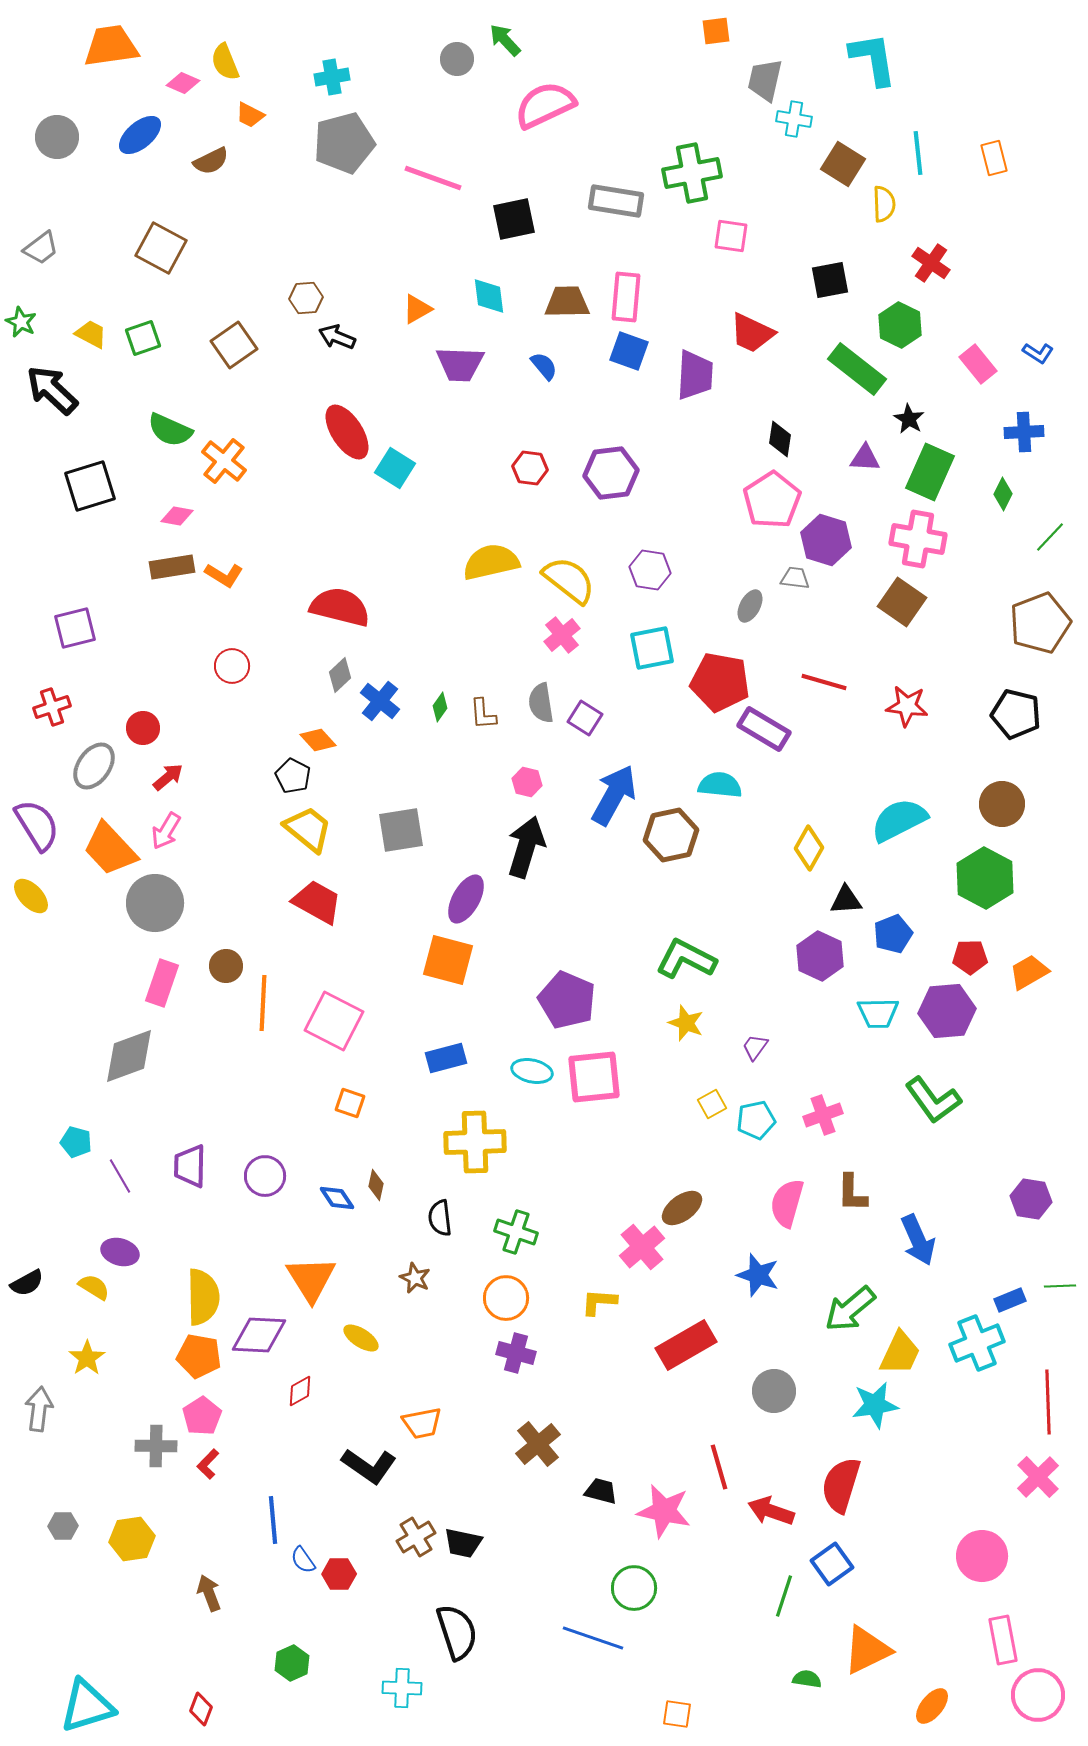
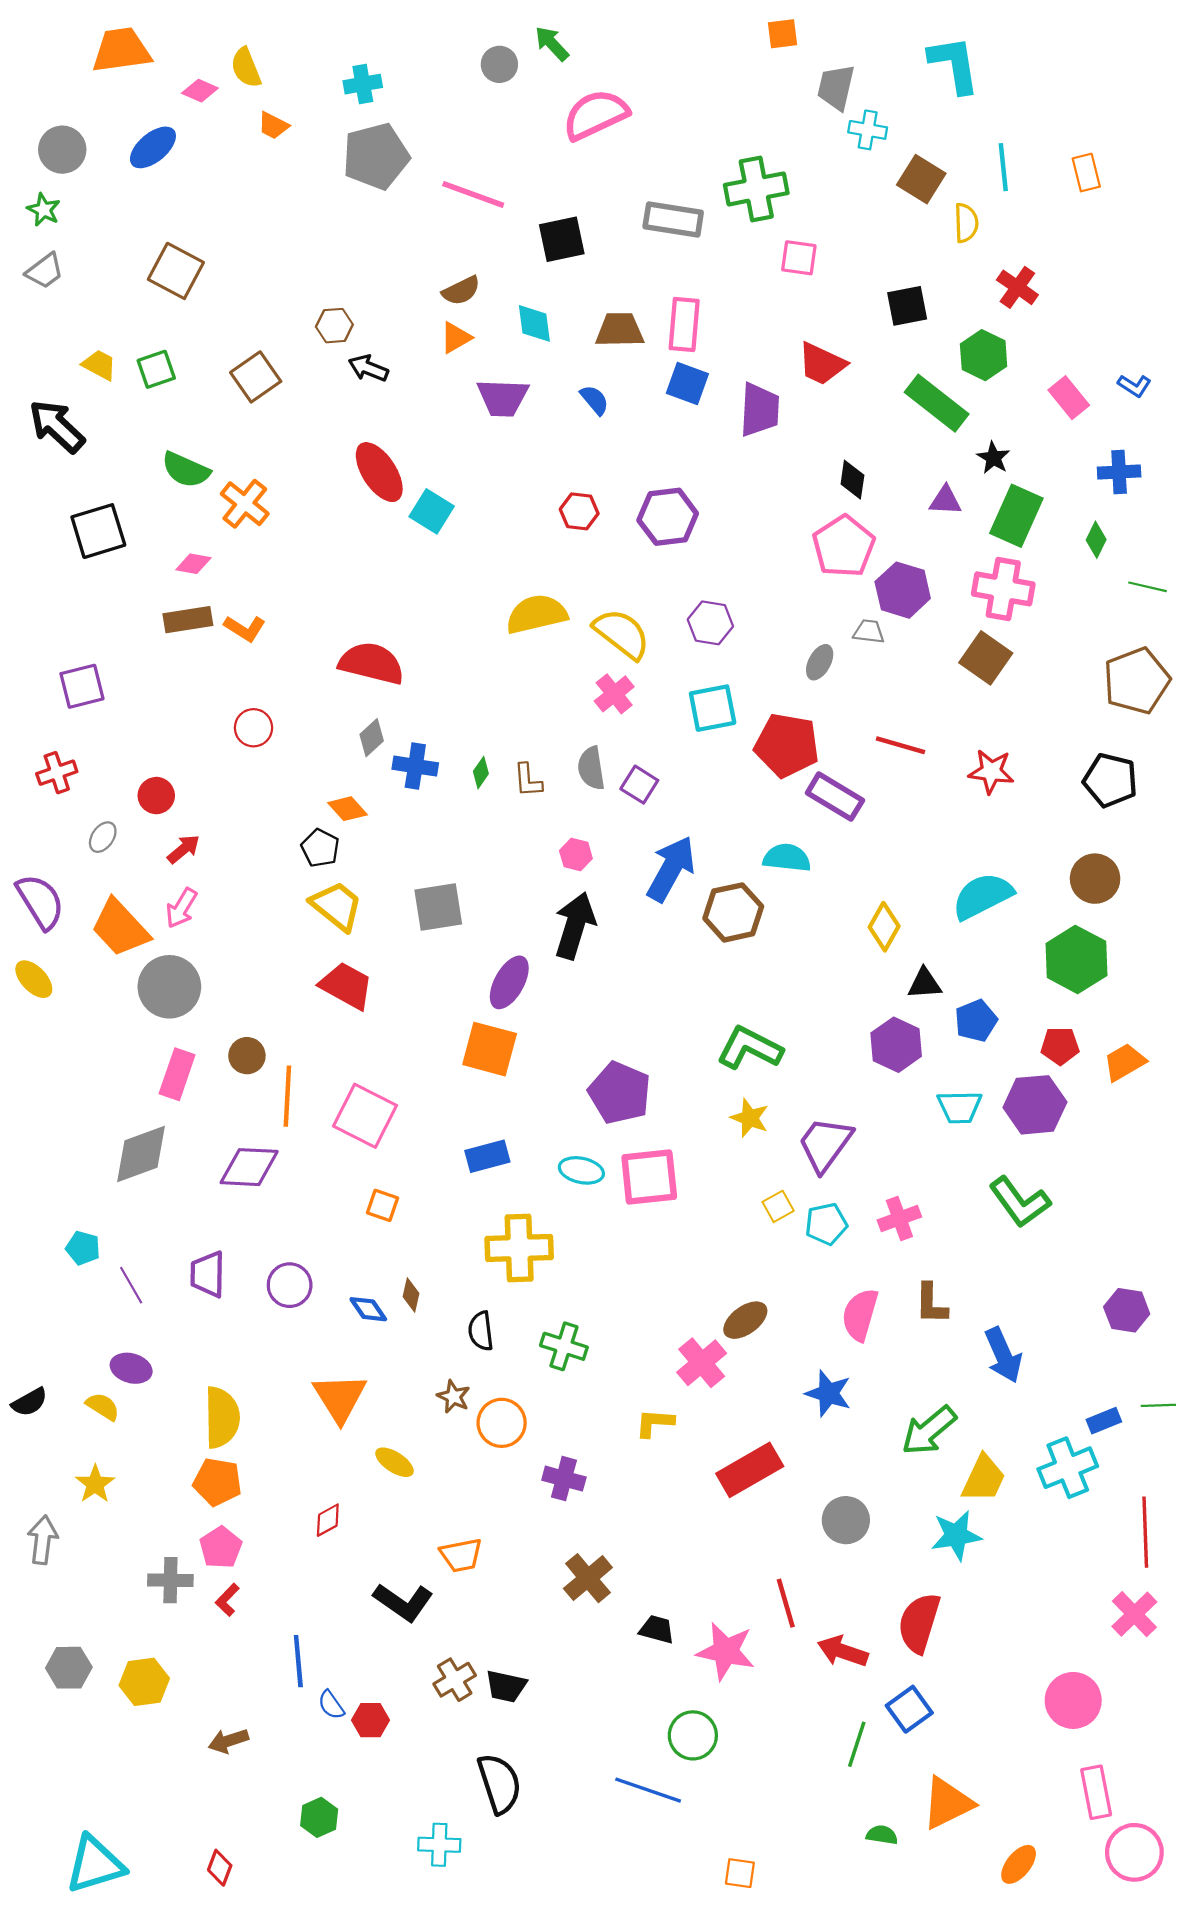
brown semicircle: (211, 161) -> (461, 291), moved
green star: (21, 322) -> (44, 210), moved
green line: (1050, 537) -> (1148, 587), turned 60
blue cross: (380, 701) -> (415, 766), turned -30
gray ellipse: (94, 766) -> (103, 837), size x0.6
purple trapezoid: (755, 1047) -> (825, 1144), size x2.0
orange circle: (506, 1298) -> (502, 1423), moved
purple diamond: (259, 1335) -> (249, 1167), moved
gray hexagon: (63, 1526) -> (69, 1668), size x1.4
brown arrow: (209, 1593) -> (228, 1741), turned -87

